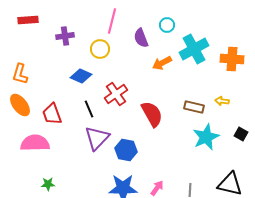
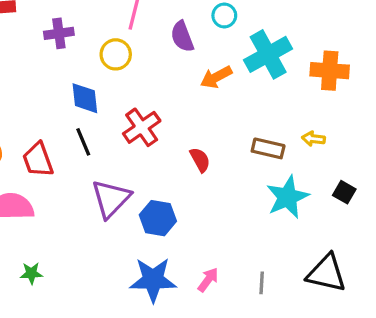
blue diamond: (81, 76) -> (85, 98), turned 60
black line: (89, 109) -> (83, 142), moved
red semicircle: (152, 114) -> (200, 160), size x0.6

